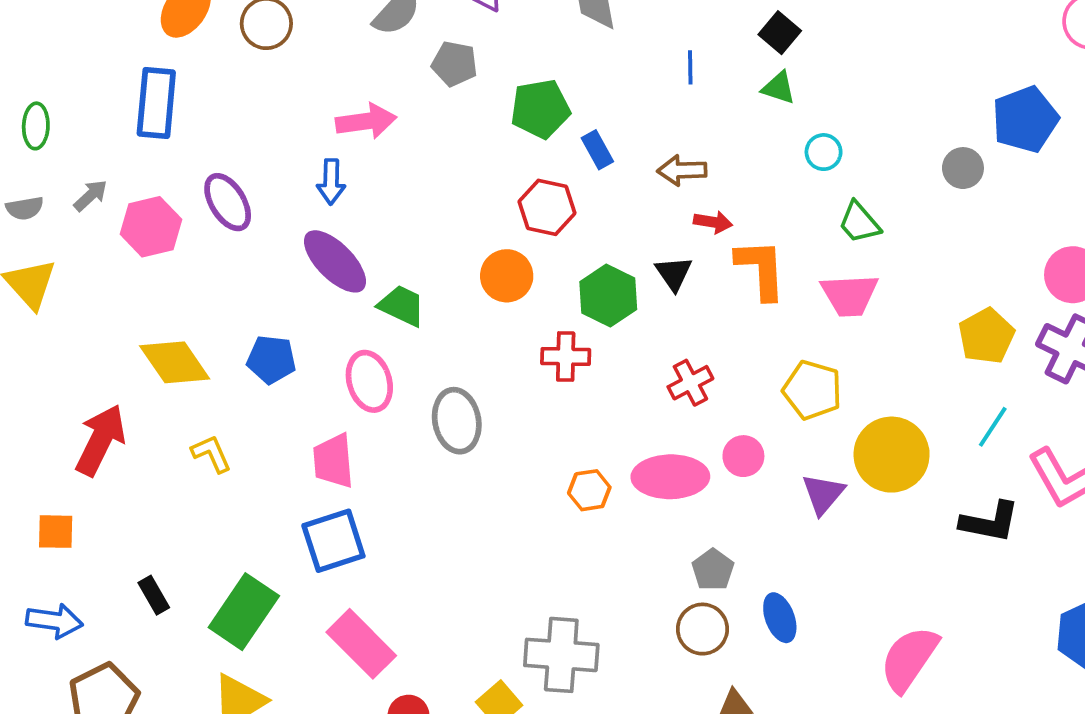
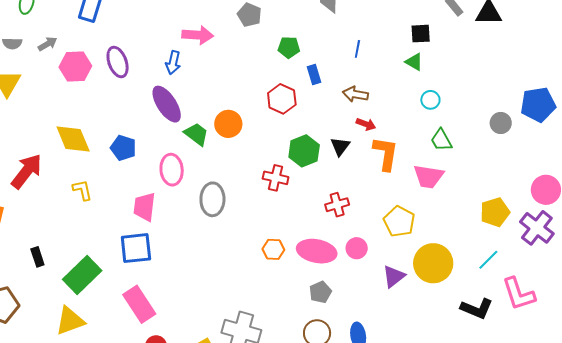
black square: (780, 33) -> (421, 34), turned 35
blue line: (690, 67) -> (357, 49), moved
green pentagon: (540, 109) -> (289, 47), size x0.7
orange circle: (507, 276) -> (228, 124), moved
gray pentagon: (713, 570) -> (320, 292), moved

